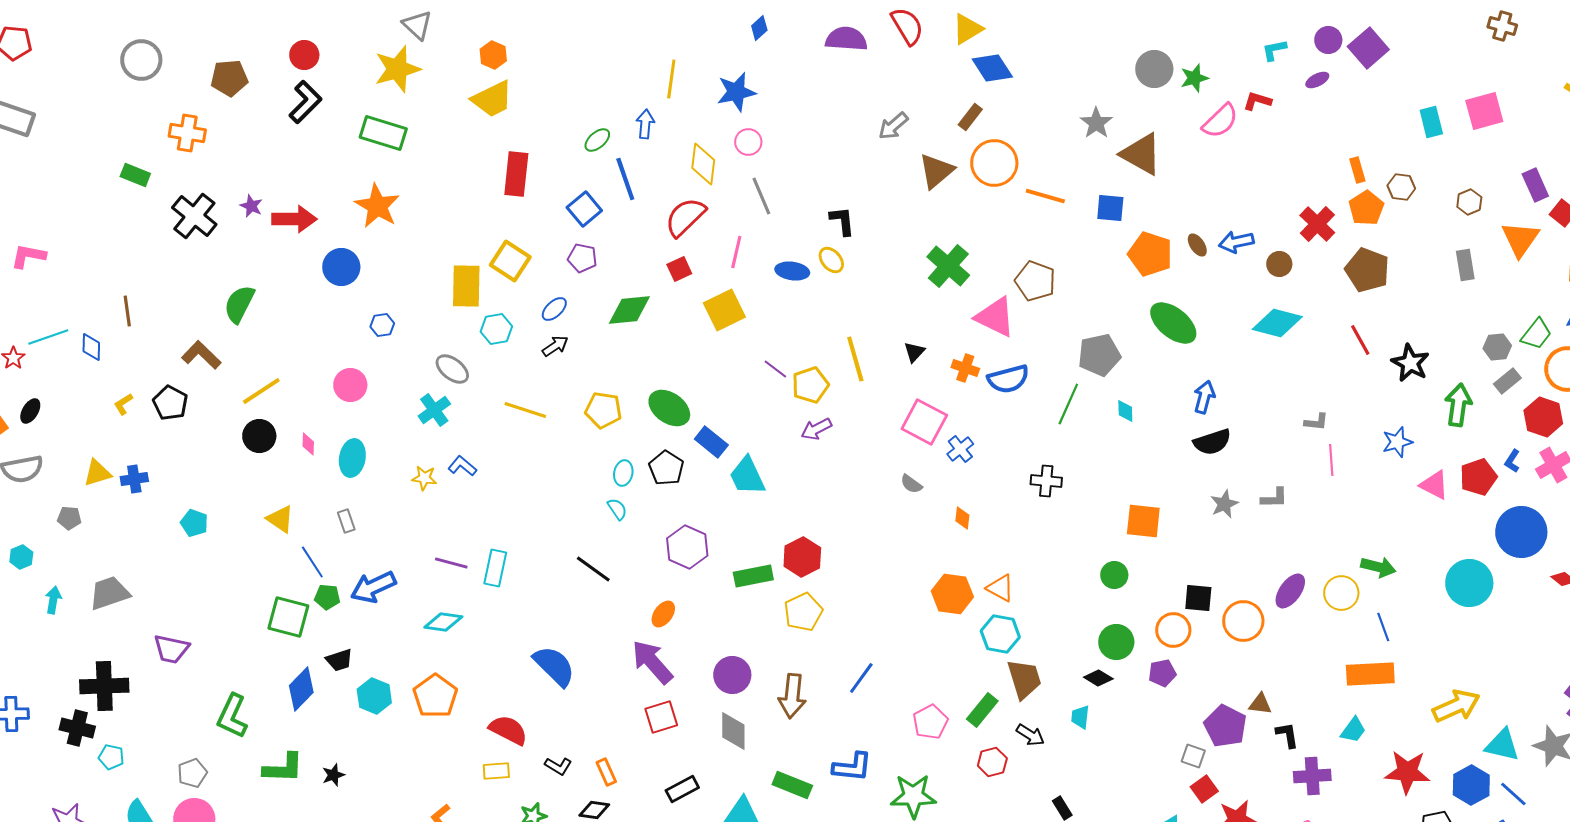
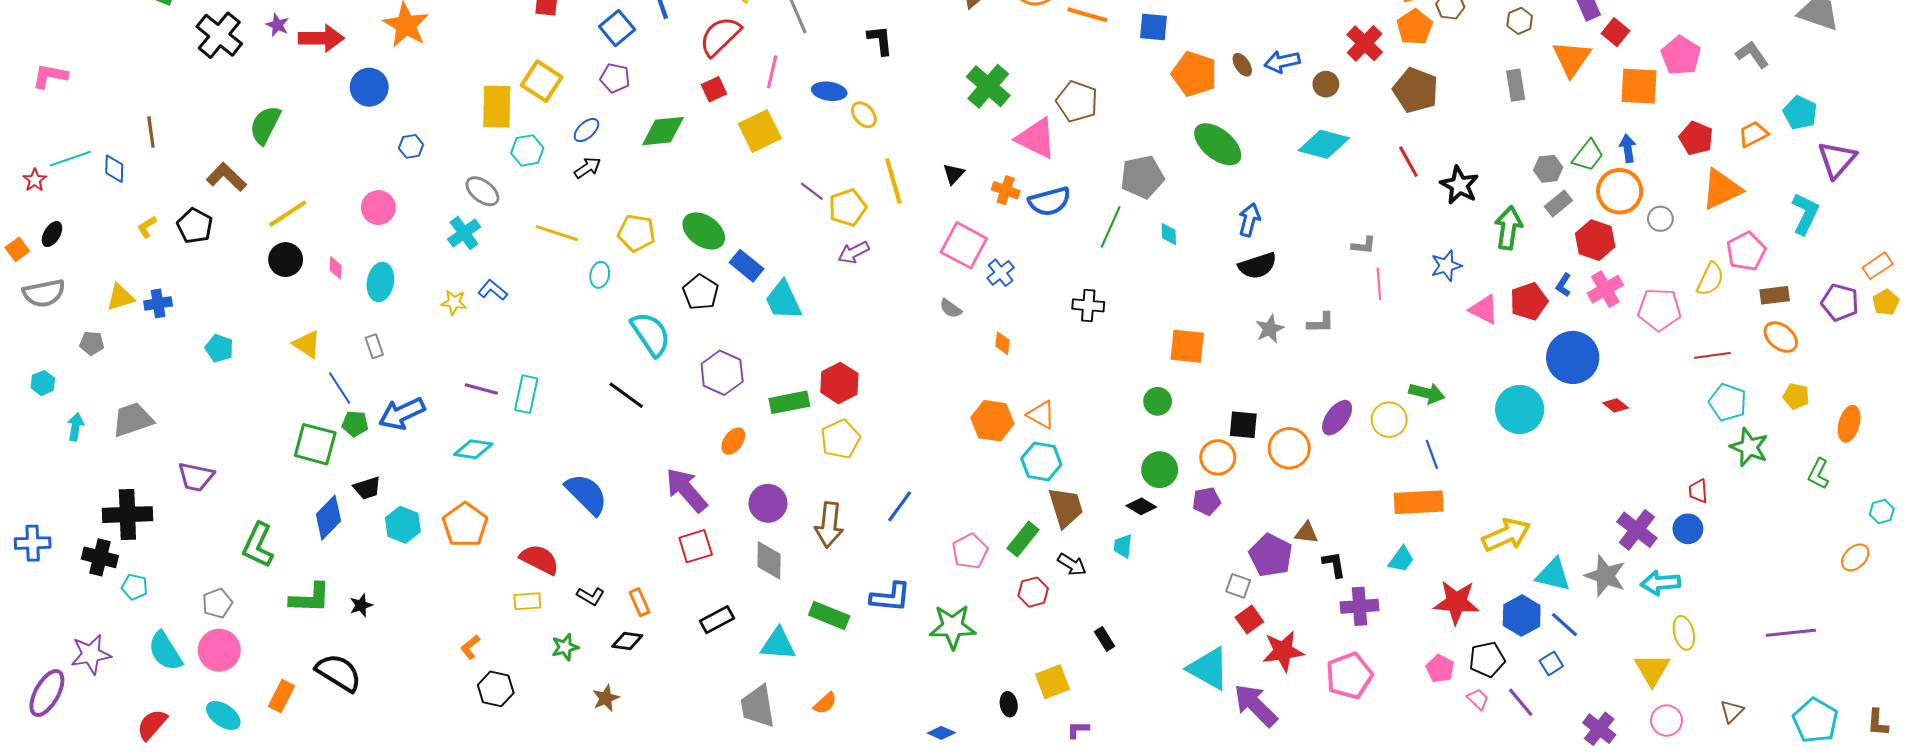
yellow ellipse: (831, 260) -> (864, 115), moved
cyan ellipse: (623, 473) -> (600, 275), moved
cyan semicircle: (617, 509) -> (651, 334), size x2.0
orange ellipse: (663, 614) -> (733, 441), moved

